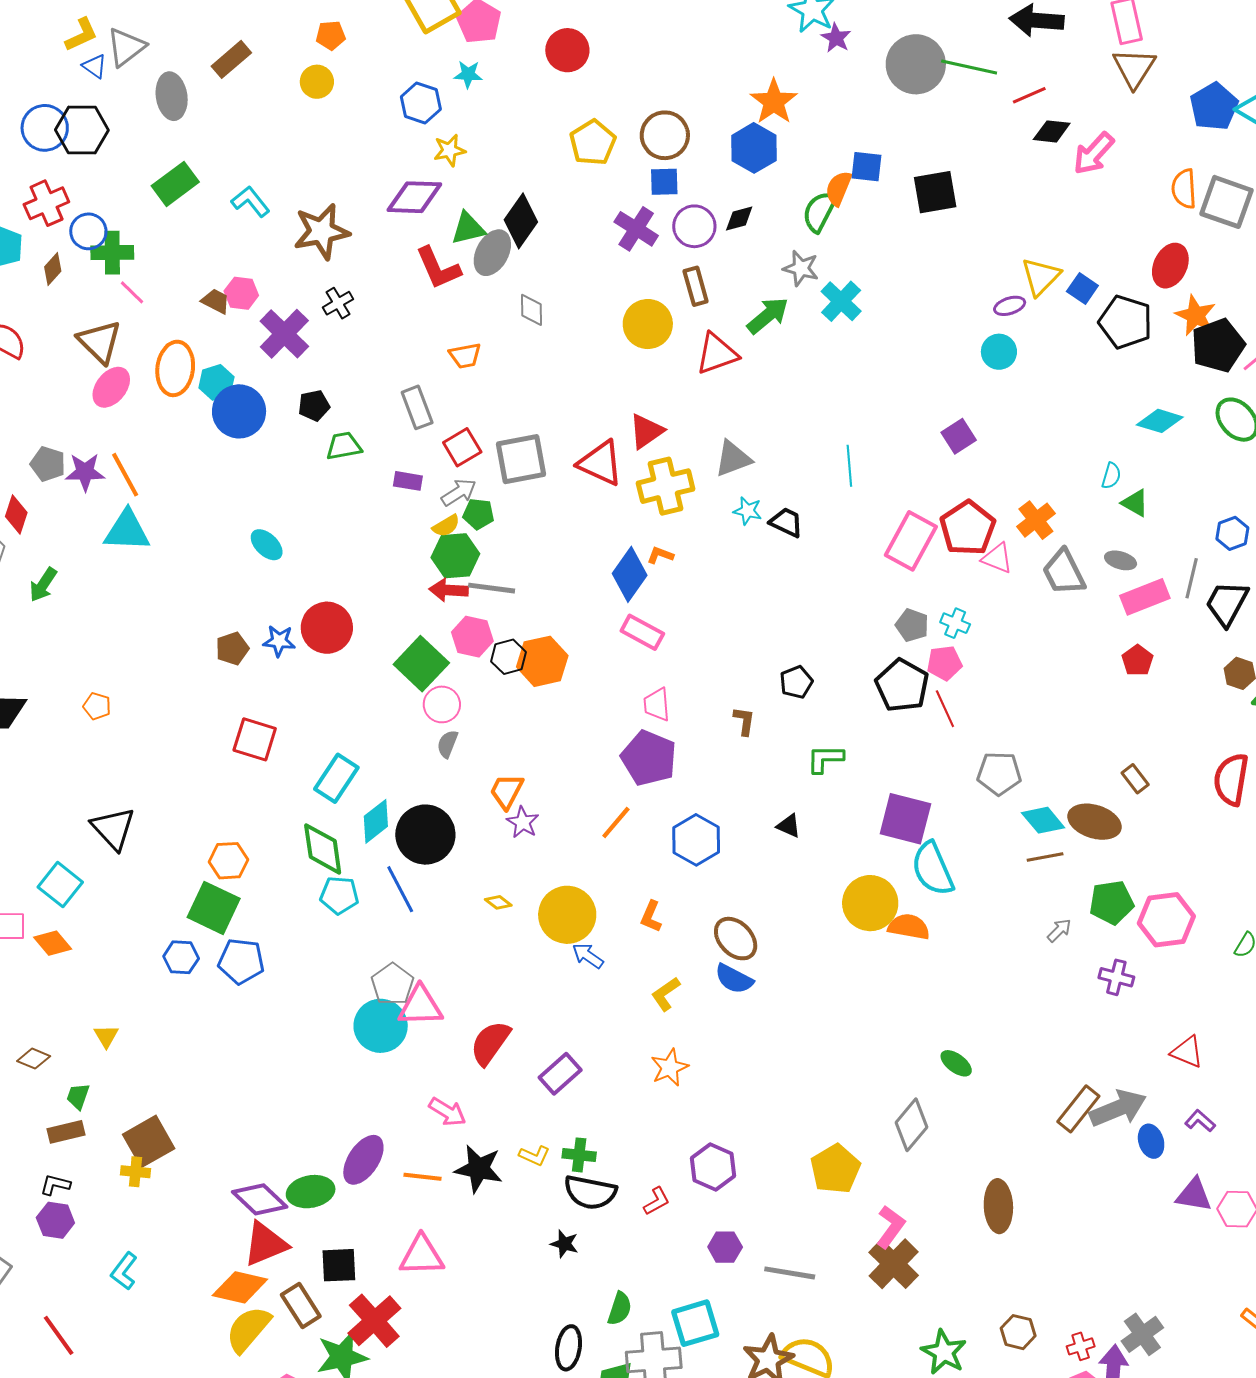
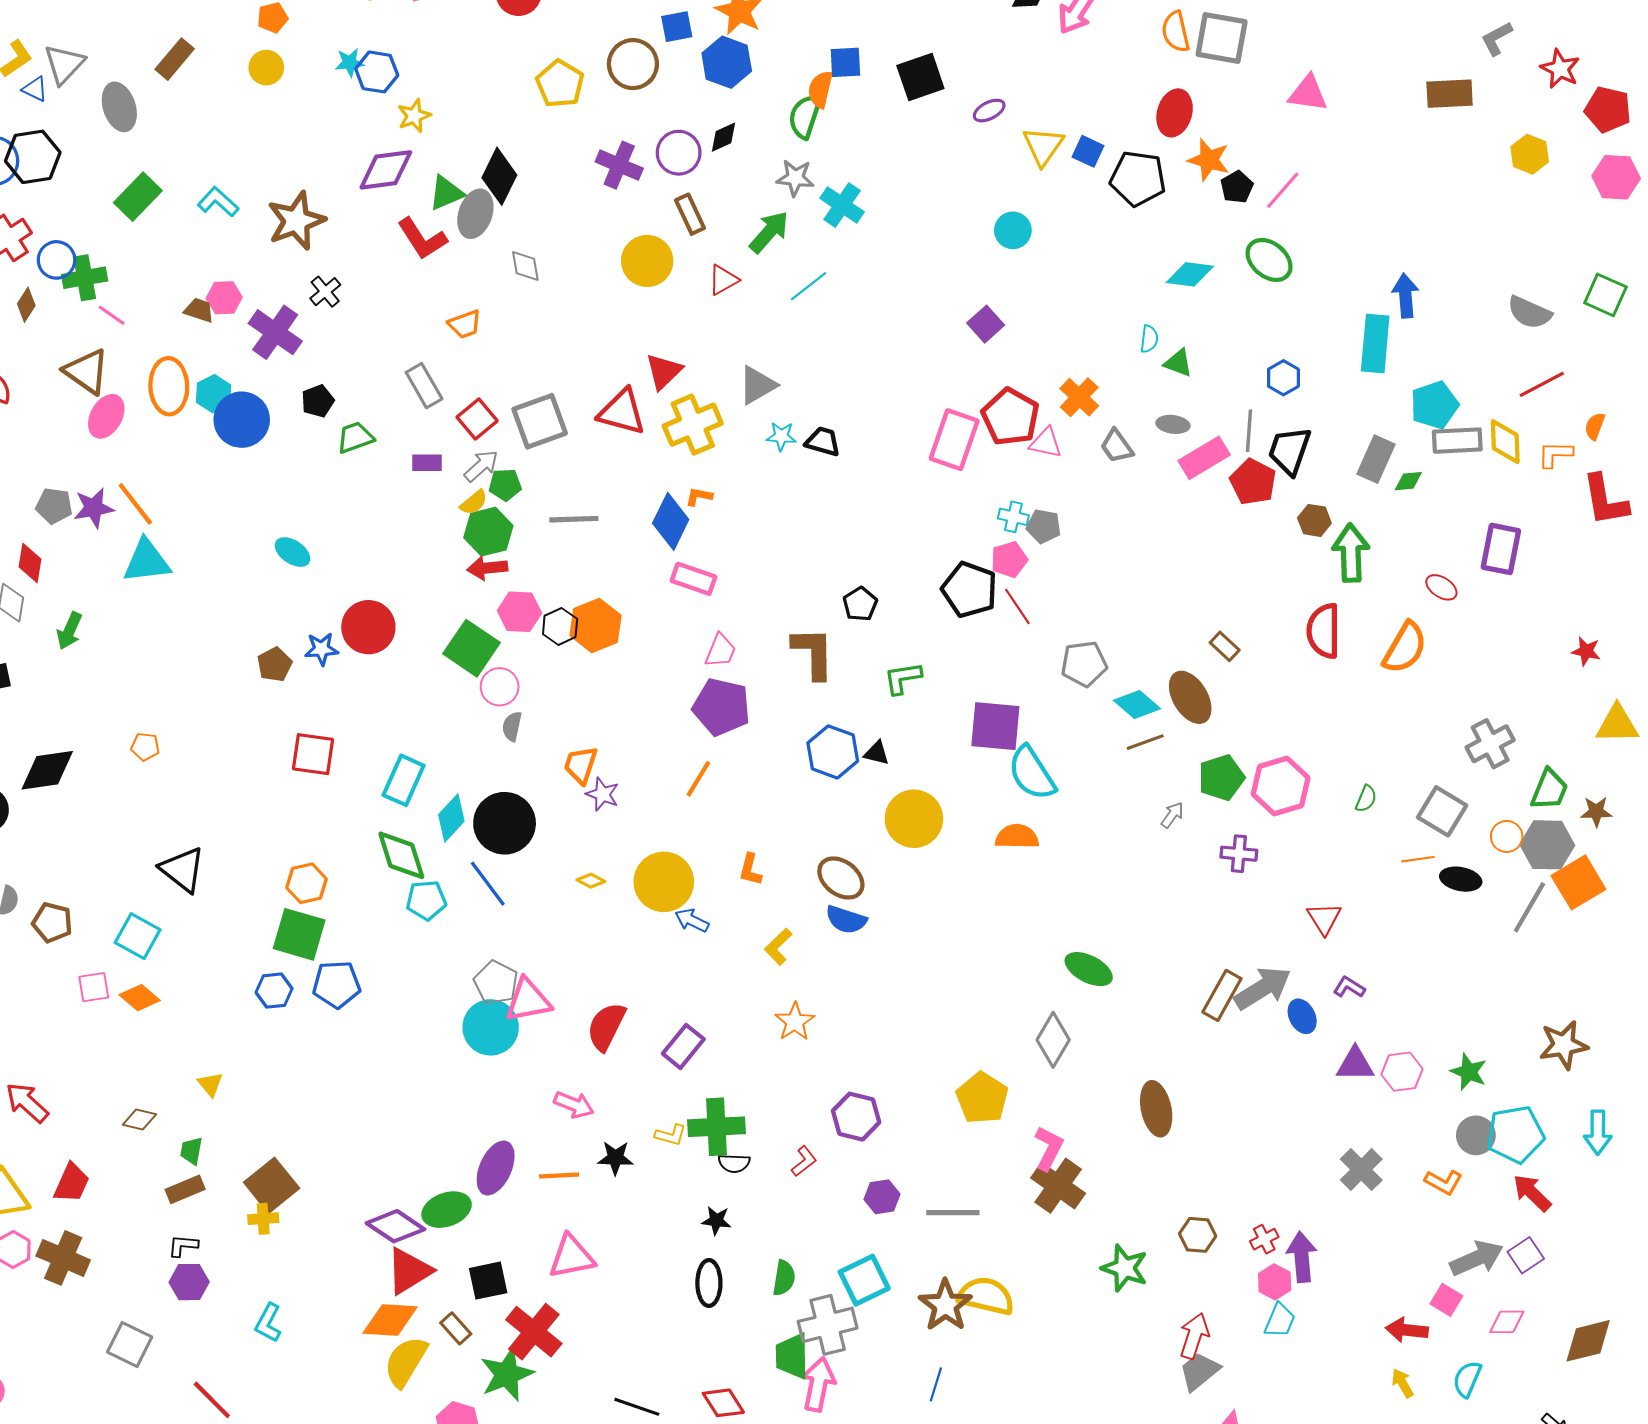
cyan star: (468, 74) -> (350, 63), moved
blue square: (664, 182) -> (677, 27), moved
purple ellipse: (1010, 306) -> (989, 111), moved
black pentagon: (1218, 345) -> (1237, 187), size x0.6
red triangle: (717, 354) -> (723, 280), size x0.7
cyan line: (849, 466) -> (809, 286), moved, turned 66
gray trapezoid: (1064, 572) -> (1117, 446), size x0.7
gray line: (492, 588) -> (574, 519), moved
gray pentagon: (912, 625) -> (1044, 526), moved
red pentagon: (1137, 660) -> (1253, 482), moved, size x1.4
pink trapezoid: (657, 705) -> (720, 651), turned -144
brown L-shape: (744, 721) -> (813, 653), size x1.8
brown ellipse: (1094, 822) -> (1190, 697), turned 51
blue hexagon: (696, 840) -> (833, 752), moved
yellow circle: (870, 903) -> (914, 819), moved
red triangle: (1187, 1052) -> (1324, 918), turned 45
green ellipse: (956, 1063) -> (1089, 969), size x1.4
green cross: (579, 1155) -> (717, 1127), size x1.6
black star: (479, 1169) -> (615, 1158), size x0.7
black semicircle: (590, 1192) -> (734, 1163), size x0.6
brown rectangle: (301, 1306) -> (456, 1328), size x0.7
gray cross: (1142, 1334) -> (1361, 1170), moved
black ellipse: (569, 1348) -> (709, 1283), moved

